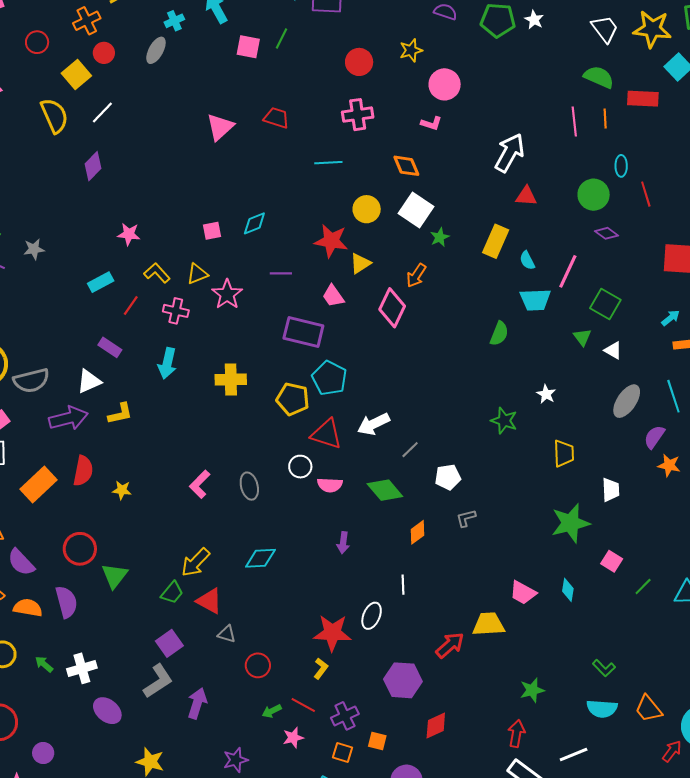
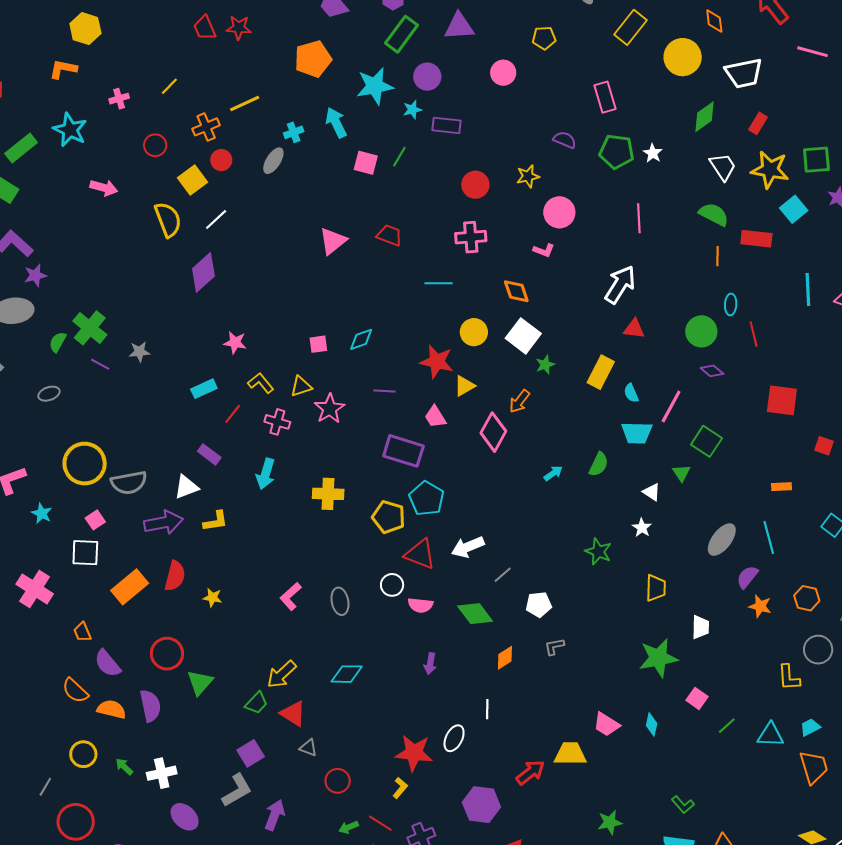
pink line: (574, 121) -> (639, 218), moved
purple diamond: (93, 166) -> (203, 272), size x1.4
cyan arrow: (671, 318) -> (553, 473), moved
white triangle: (613, 350) -> (652, 492), moved

